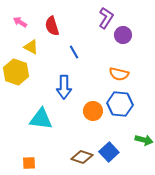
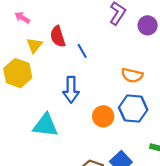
red semicircle: (52, 26) -> (58, 36), moved
purple circle: (123, 35) -> (148, 25), moved
yellow triangle: (31, 47) -> (34, 45), turned 42

